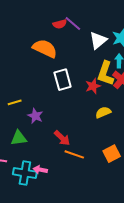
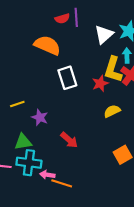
purple line: (73, 23) -> (76, 17), turned 48
orange line: (74, 154) -> (62, 183), moved
cyan cross: (25, 173) -> (29, 163), moved

